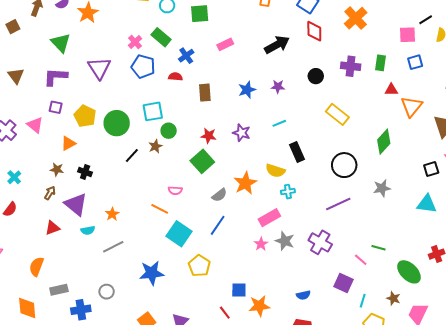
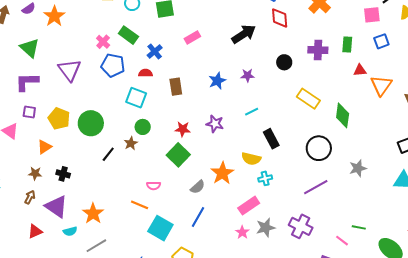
cyan square: (153, 111) -> (136, 98), moved, turned 35
green diamond: (384, 142) -> (343, 115), moved, turned -30
orange star: (112, 214) -> (93, 213), size x1.5
gray star: (285, 241) -> (266, 228), turned -30

